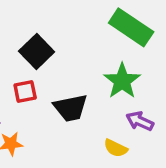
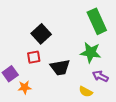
green rectangle: (131, 27) -> (97, 21), turned 30
green star: (122, 81) -> (91, 52), turned -30

